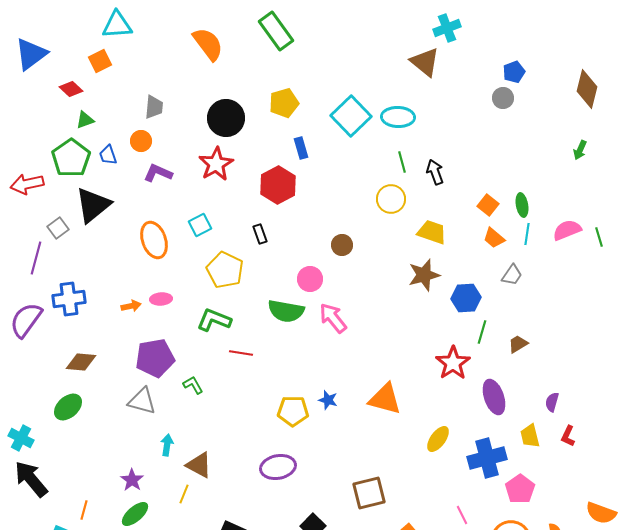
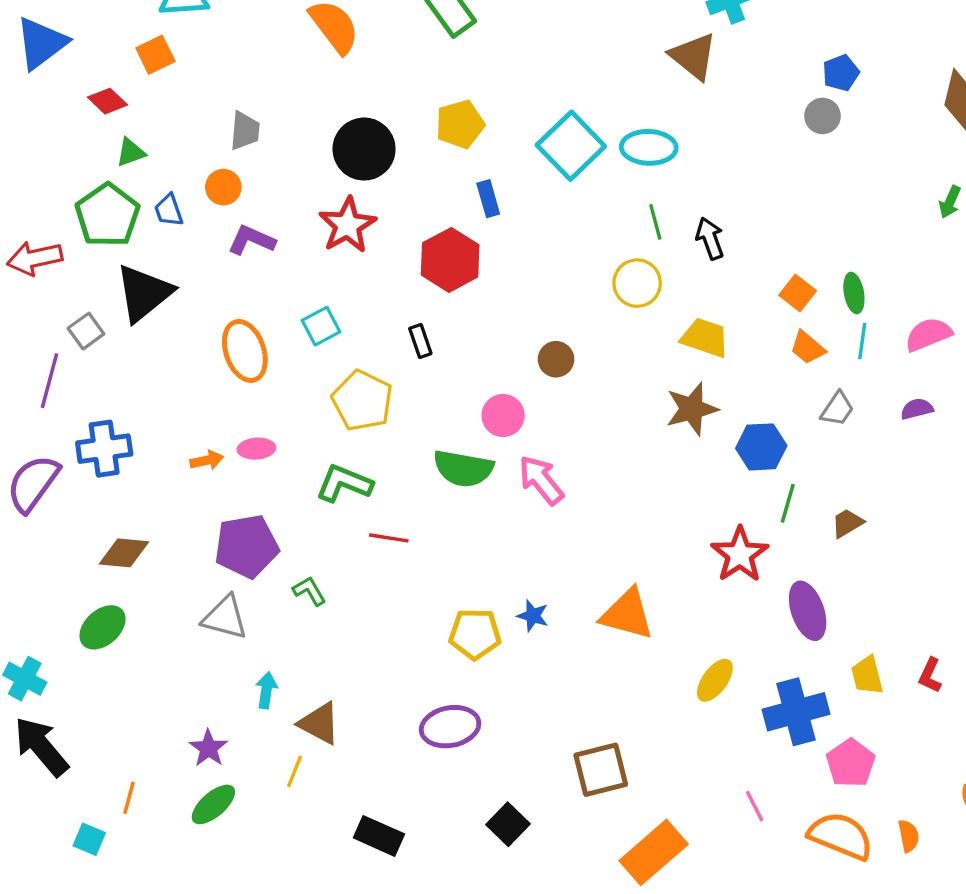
purple semicircle: (552, 402) -> (917, 409), moved, turned 60

